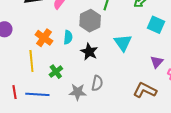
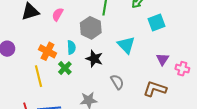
cyan square: (156, 25) -> (157, 23), turned -36
green cross: (56, 72) -> (65, 68), moved
gray semicircle: (97, 83) -> (117, 82), moved, turned -35

